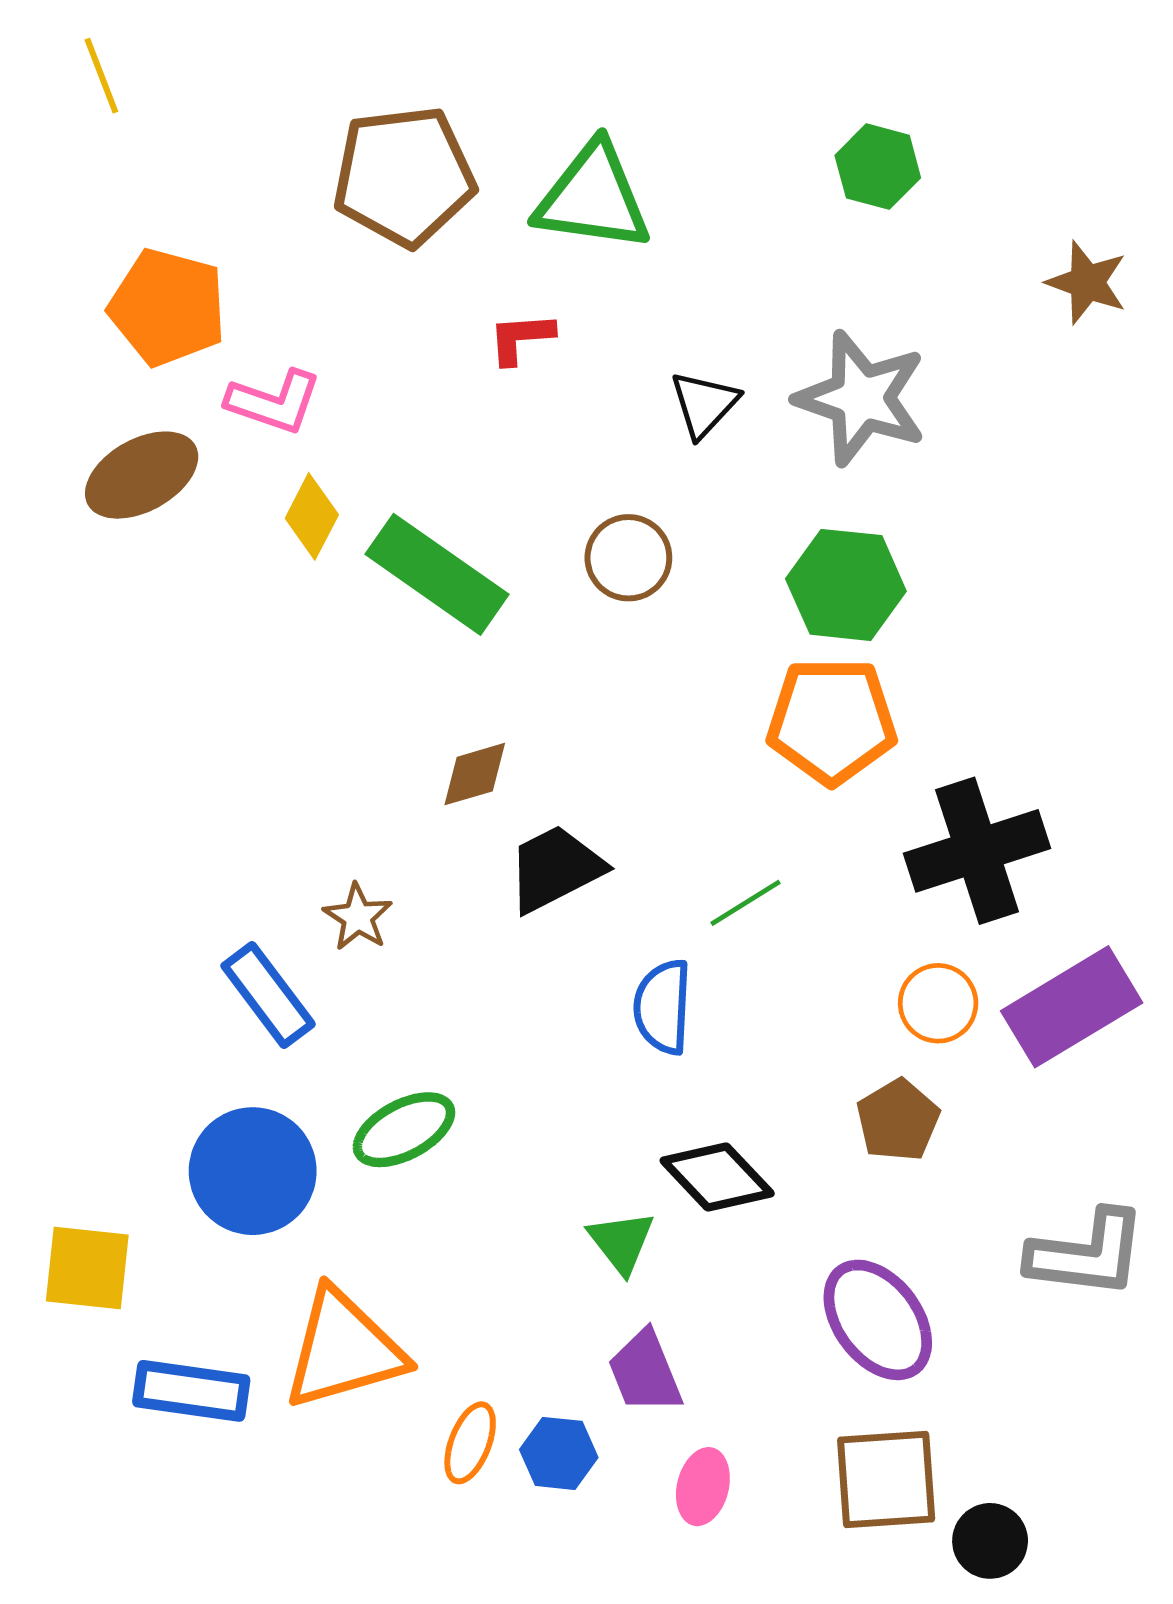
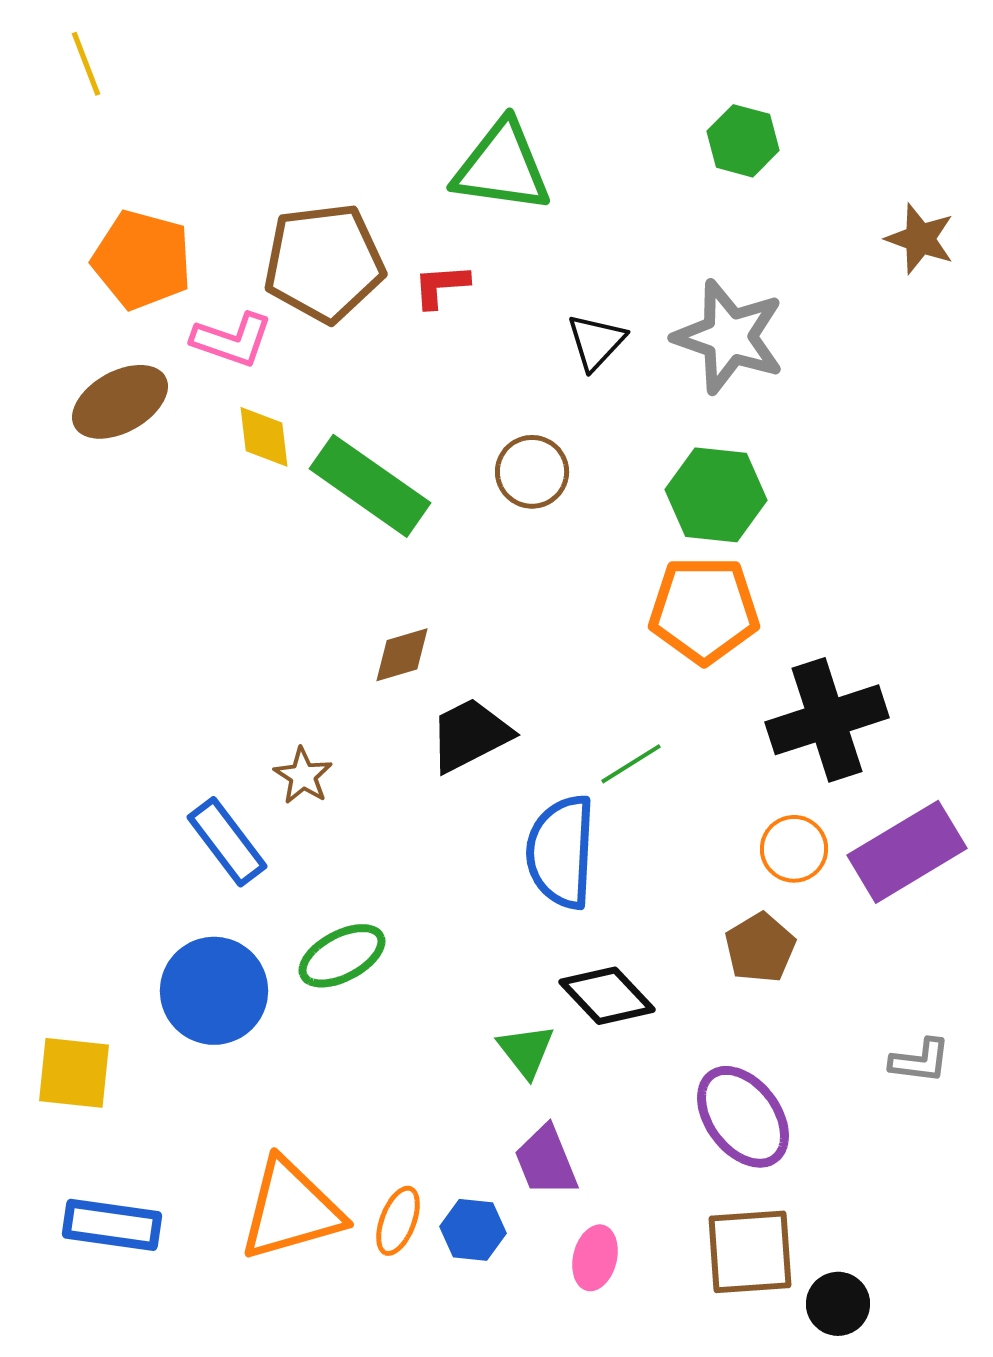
brown pentagon: (404, 176) -> (324, 263), moved
yellow diamond: (312, 516) -> (264, 437), turned -34
blue semicircle: (663, 1007) -> (561, 852), size x1.4
gray L-shape: (1087, 1254) -> (920, 1061), size x0.6
orange triangle: (344, 1350) -> (291, 1210), moved
blue rectangle: (191, 1391) -> (112, 1225), moved

